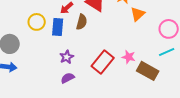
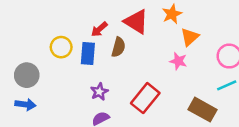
pink star: (129, 57) -> (178, 61), moved

